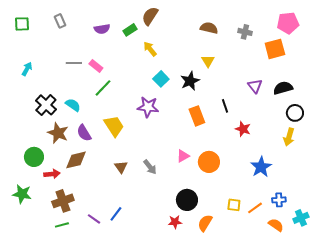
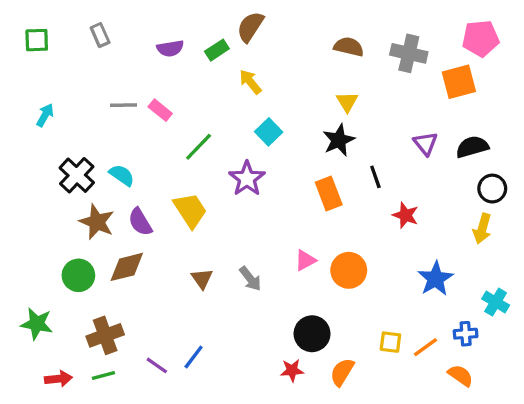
gray cross: (245, 32) -> (409, 53), size x1.5
black star: (190, 81) -> (339, 140), moved
green line: (103, 88) -> (199, 147), moved
purple star: (148, 107) -> (247, 179), turned 30
green circle: (34, 157) -> (78, 275), moved
red arrow: (52, 174) -> (58, 379), moved
cyan cross: (301, 218) -> (496, 302), moved, turned -35

